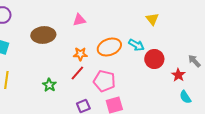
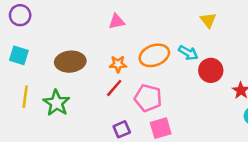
brown ellipse: (43, 35) -> (70, 62), moved
green star: (49, 85) -> (56, 103), moved, size x1.5

